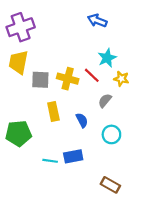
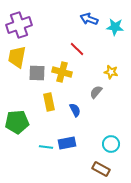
cyan star: (107, 58) -> (115, 27), moved, turned 30
red line: (92, 75) -> (77, 49), moved
cyan circle: (111, 134) -> (111, 144), moved

